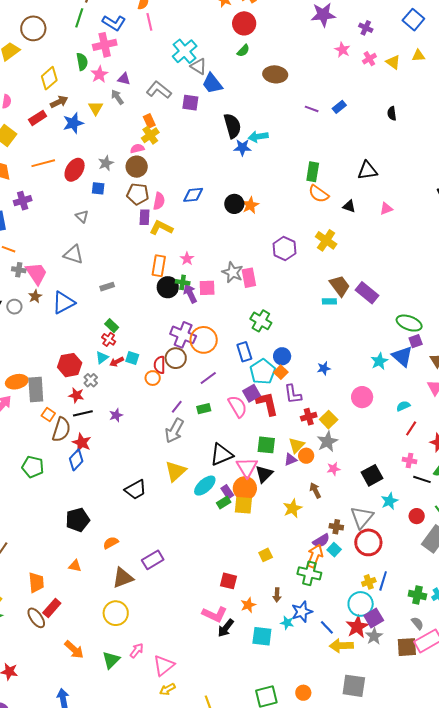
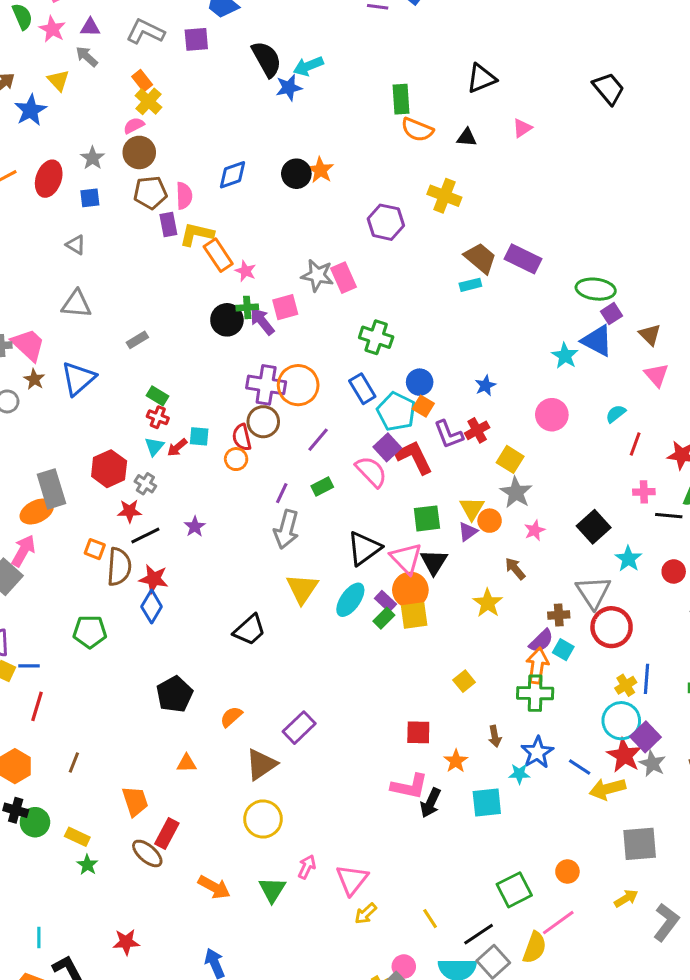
orange rectangle: (159, 266) -> (218, 255), moved, turned -30
gray rectangle: (36, 389) -> (51, 489), moved
red cross: (309, 417) -> (477, 430), moved

